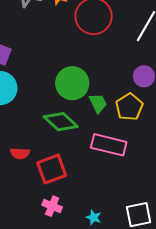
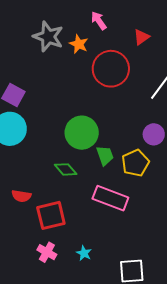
green diamond: (61, 122) -> (66, 169), size x0.7
cyan star: (94, 217) -> (84, 253), moved

